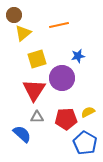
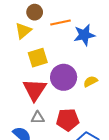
brown circle: (14, 15) -> (35, 12), moved
blue star: (78, 56) -> (84, 35), moved, size x1.5
yellow semicircle: (88, 112) -> (90, 81), moved

